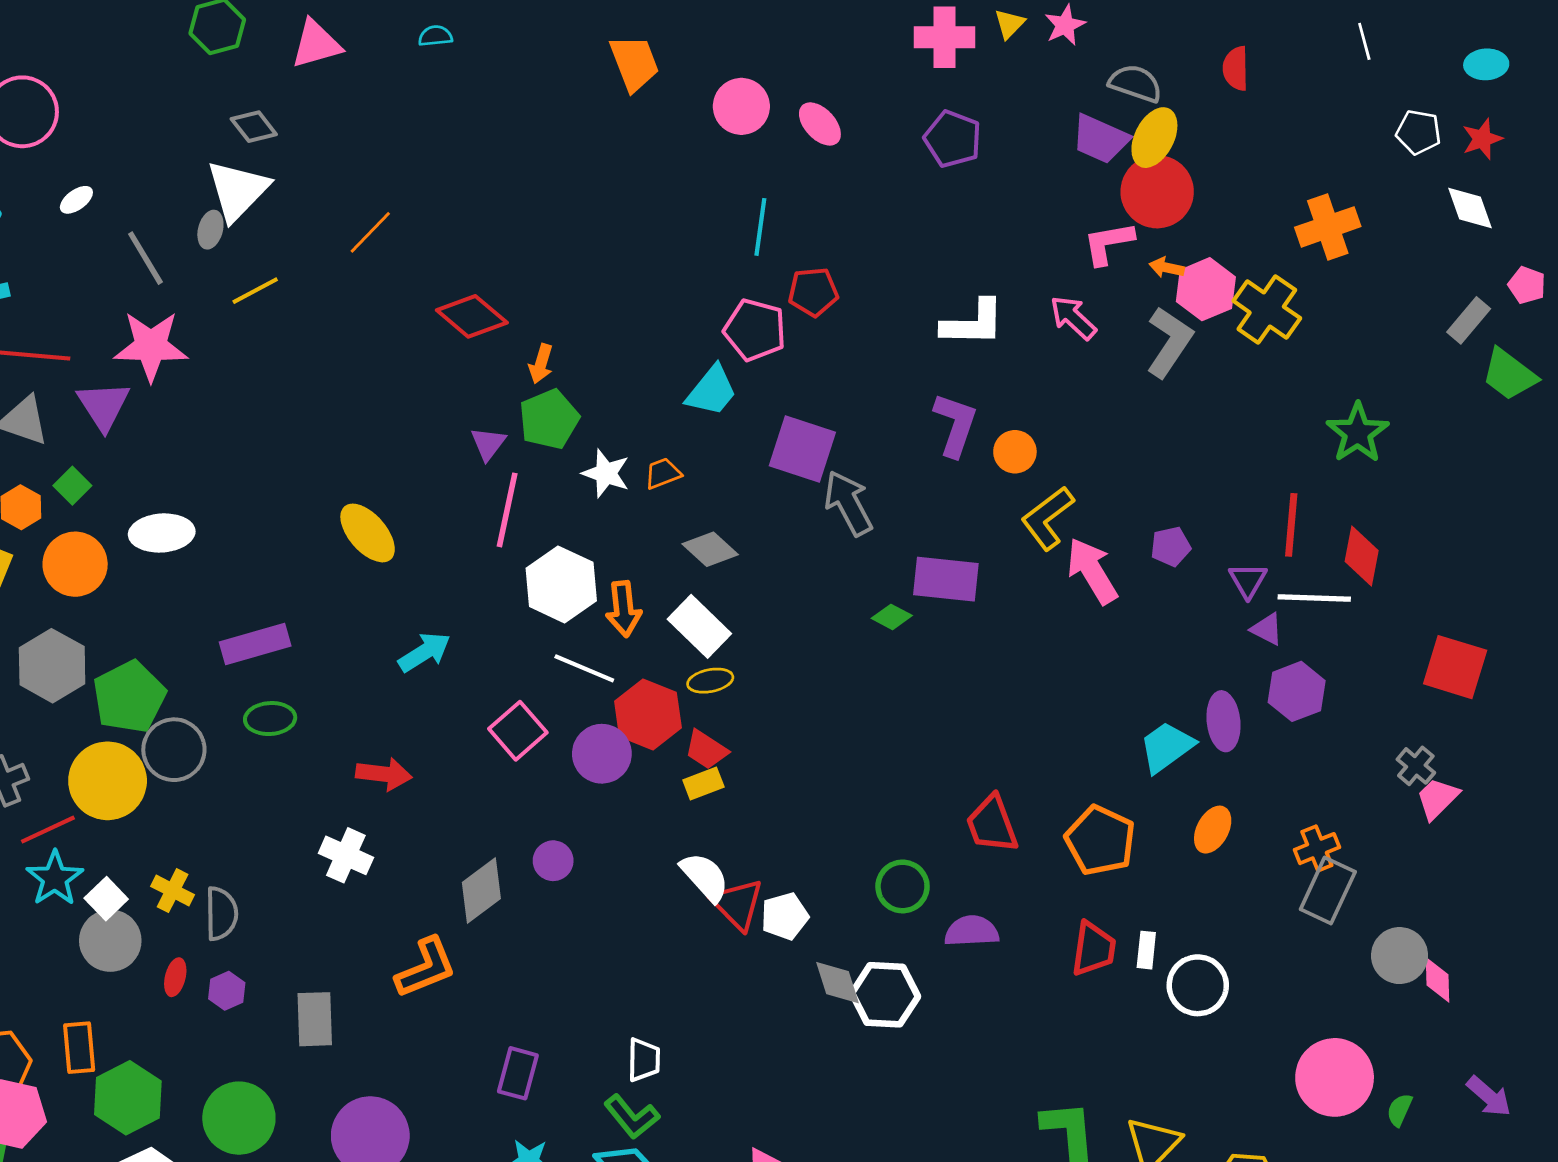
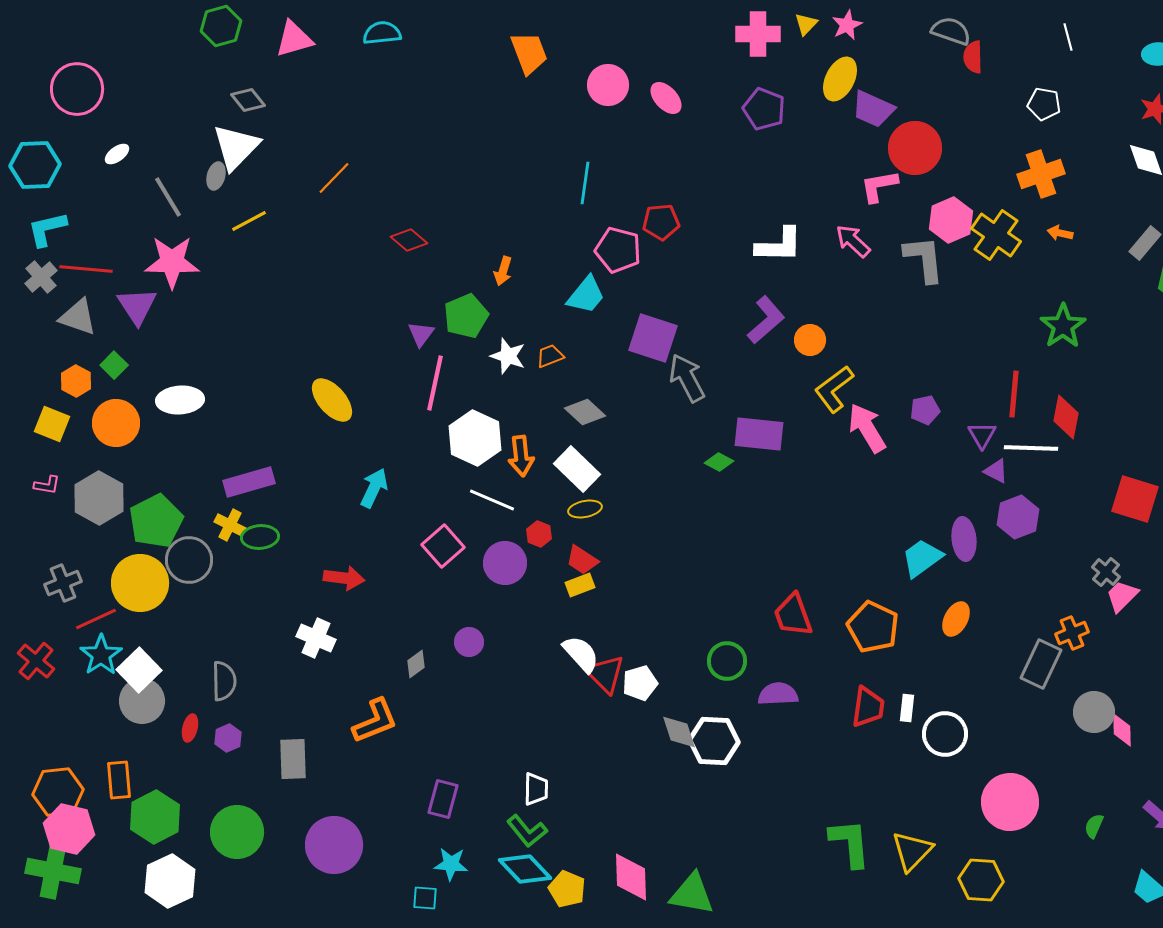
cyan semicircle: (435, 36) -> (382, 33), size x1.5
gray semicircle: (1135, 83) -> (951, 31), moved
white pentagon: (1419, 132) -> (1044, 104), moved
yellow ellipse: (1154, 138) -> (840, 79), moved
cyan line: (760, 227) -> (585, 183), moved
orange arrow: (1167, 268) -> (1060, 233), moved
red diamond: (472, 316) -> (409, 240), size x0.7
gray L-shape: (1169, 342) -> (924, 259), turned -40
orange arrow: (541, 364) -> (503, 271), moved
purple L-shape: (955, 425) -> (766, 320), turned 30
cyan arrow: (424, 652) -> (374, 488), turned -33
red hexagon: (648, 714) -> (539, 534), size x0.5
orange cross: (1317, 849) -> (1072, 633), moved
yellow cross: (173, 891) -> (230, 525), moved
gray diamond: (481, 891) -> (416, 664), size x0.6
white square: (106, 899) -> (139, 670), size x1.4
pink circle: (1335, 1077) -> (1010, 802), moved

